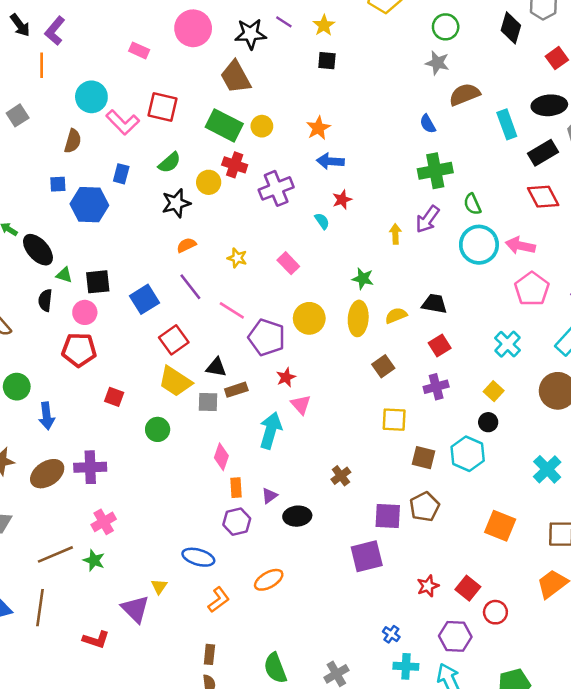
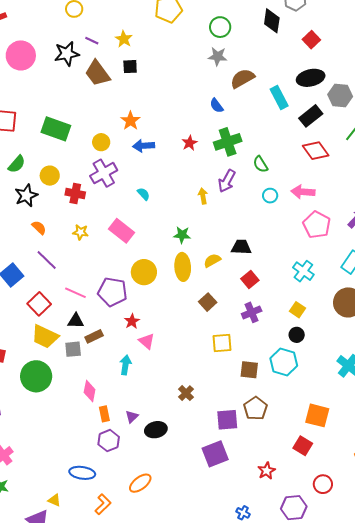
brown trapezoid: (236, 77) -> (97, 73), moved
yellow circle: (262, 126) -> (101, 142), moved
red cross: (235, 165) -> (75, 193), moved
red star: (342, 200) -> (190, 143), moved
orange semicircle: (186, 245) -> (39, 228), turned 77
cyan circle: (479, 245) -> (270, 196), size x0.5
pink rectangle: (288, 263) -> (121, 231), size x1.4
pink line: (232, 310) -> (75, 293), moved
green circle: (158, 429) -> (36, 376), size x1.6
cyan arrow: (271, 431) -> (125, 365), size x0.7
yellow triangle: (159, 586) -> (54, 500), turned -32
red square: (468, 588) -> (303, 446), moved

